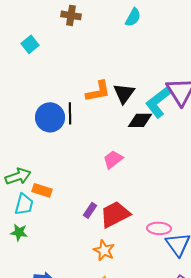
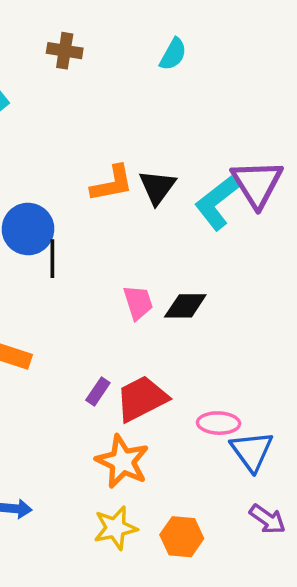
black line: (70, 113) -> (52, 259), moved
black diamond: (140, 120) -> (185, 306), moved
pink trapezoid: (113, 159) -> (138, 302), turned 110
orange star: (104, 250) -> (122, 461), size x1.4

